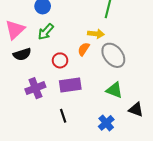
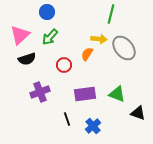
gray ellipse: (113, 55) -> (124, 48), moved
purple rectangle: (70, 85) -> (85, 94), moved
blue cross: (106, 123) -> (93, 126), moved

